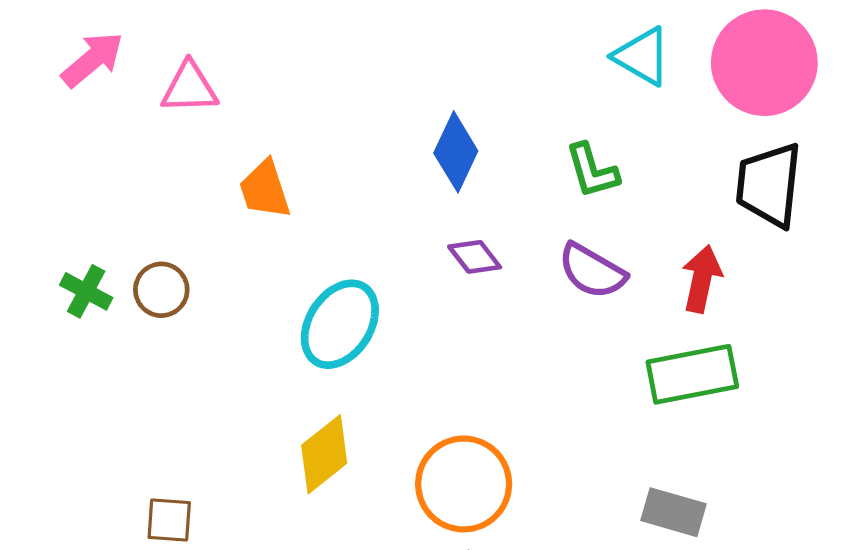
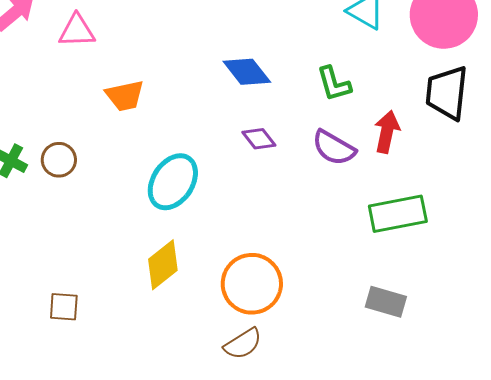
blue diamond: (456, 152) -> (247, 72), turned -63
orange trapezoid: (265, 190) -> (125, 96), turned -84
red arrow: (702, 279) -> (387, 132), moved

